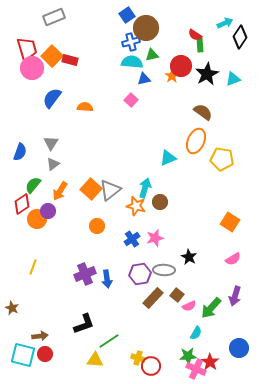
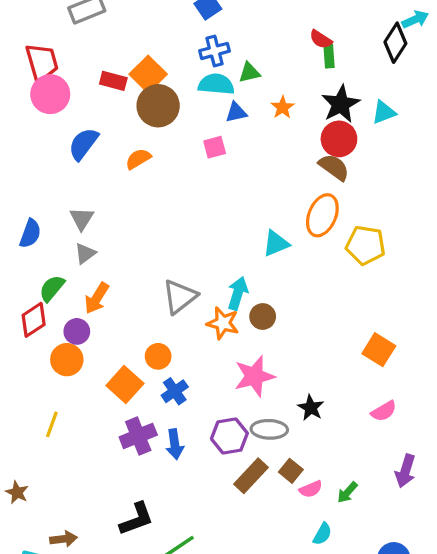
cyan arrow: (225, 23) -> (415, 19), moved
brown circle: (146, 28) -> (158, 106), moved
orange square: (52, 56) -> (148, 74), moved
red circle: (181, 66) -> (339, 139), moved
pink square: (131, 100) -> (215, 147), turned 32
orange semicircle: (85, 107) -> (138, 159), turned -35
orange square: (91, 189) -> (125, 385), moved
orange circle: (37, 219) -> (67, 360), moved
pink star: (155, 238) -> (254, 376), size x1.4
blue cross: (132, 239) -> (175, 391), moved
purple arrow: (235, 296) -> (405, 471), moved
green arrow: (211, 308) -> (347, 492), size x0.6

